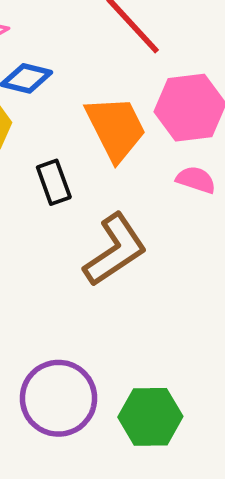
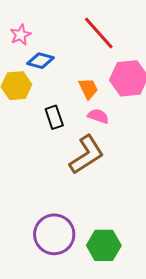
orange trapezoid: (116, 128) -> (88, 89), size x0.6
pink semicircle: (196, 180) -> (98, 116), moved

